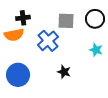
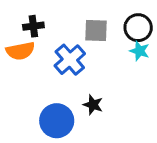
cyan star: (96, 50) -> (140, 51), moved
blue circle: (18, 75) -> (57, 121), moved

